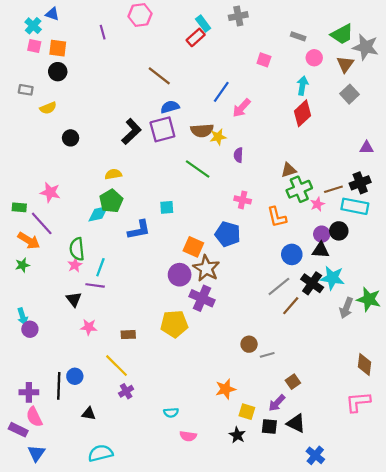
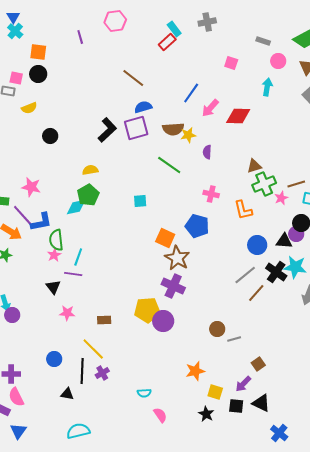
blue triangle: (52, 14) -> (13, 17), moved, turned 40
pink square: (34, 46) -> (16, 78), moved
red diamond: (302, 113) -> (238, 116), moved, turned 45
blue L-shape: (139, 230) -> (41, 222), moved
purple circle: (322, 234) -> (296, 234), moved
purple circle: (180, 275) -> (163, 321), moved
black line: (59, 386) -> (82, 371), moved
pink semicircle: (188, 436) -> (160, 415), turned -133

